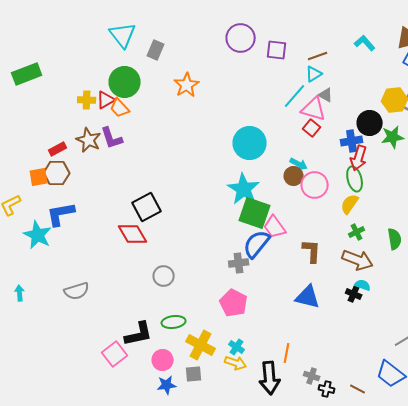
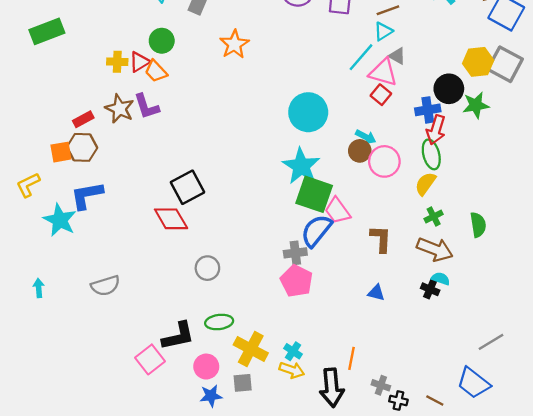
green circle: (125, 82) -> (162, 41), size x0.7
blue triangle: (308, 297) -> (376, 293), size x0.6
pink pentagon: (234, 303) -> (296, 281), moved

